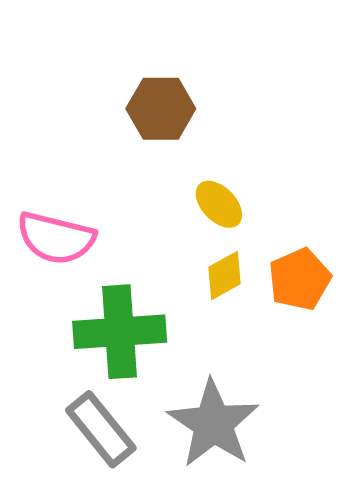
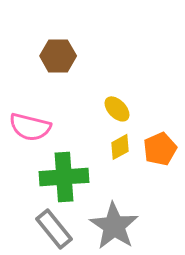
brown hexagon: (161, 109) -> (58, 56), moved

